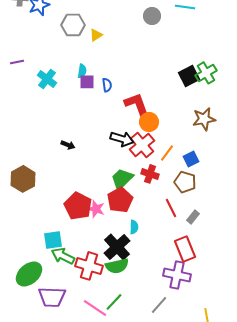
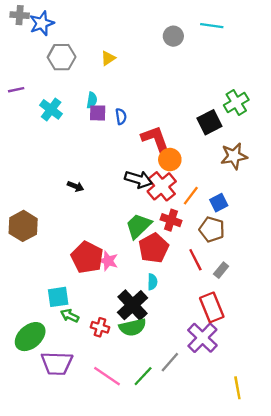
gray hexagon: (73, 25) -> (62, 57), moved
black square: (189, 76) -> (209, 122), moved
red pentagon: (120, 200) -> (154, 248), moved
green arrow: (63, 256) -> (70, 316), size x0.7
red cross: (89, 266) -> (100, 327), size x0.6
purple cross: (177, 275) -> (202, 338), turned 32
green line: (114, 302) -> (143, 376), moved
gray line: (159, 305) -> (170, 362), moved

